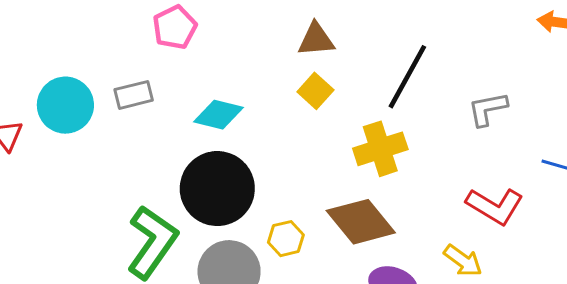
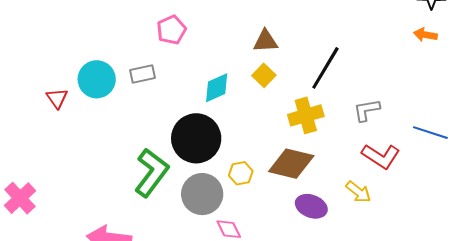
gray L-shape: (488, 109) -> (367, 110), moved
cyan diamond: (219, 115) -> (217, 88), moved, turned -40
brown diamond: (361, 222) -> (291, 164), turned -39

